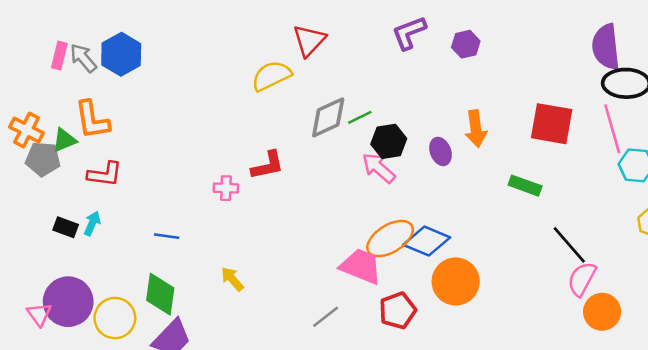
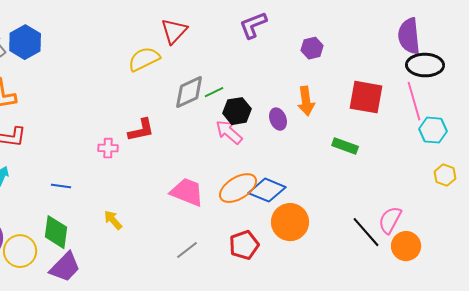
purple hexagon: (466, 44) -> (312, 48), moved
black line: (569, 245) -> (366, 232), moved
pink trapezoid: (361, 266) -> (187, 192), moved

